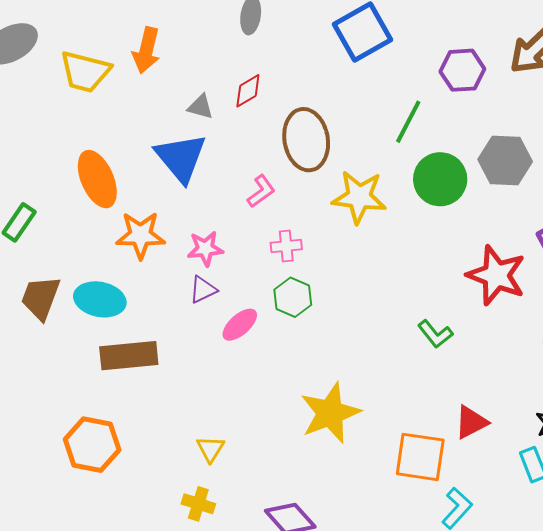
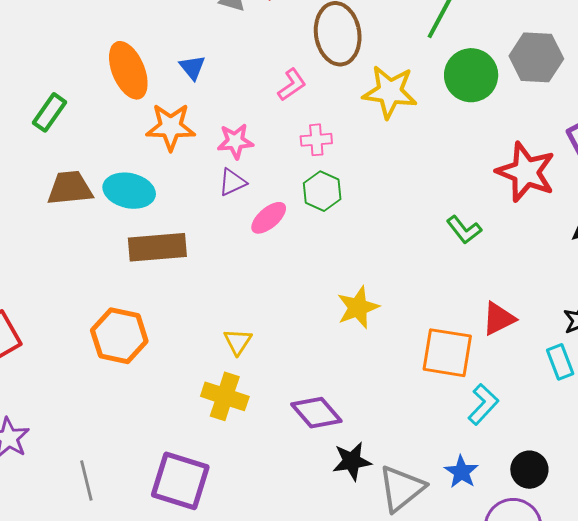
blue triangle: (181, 158) -> (192, 67), moved, size x0.5
brown trapezoid: (41, 298) -> (70, 188), turned 63
yellow star: (330, 413) -> (358, 307), size x0.7
yellow cross: (198, 504) -> (225, 396), size x1.4

